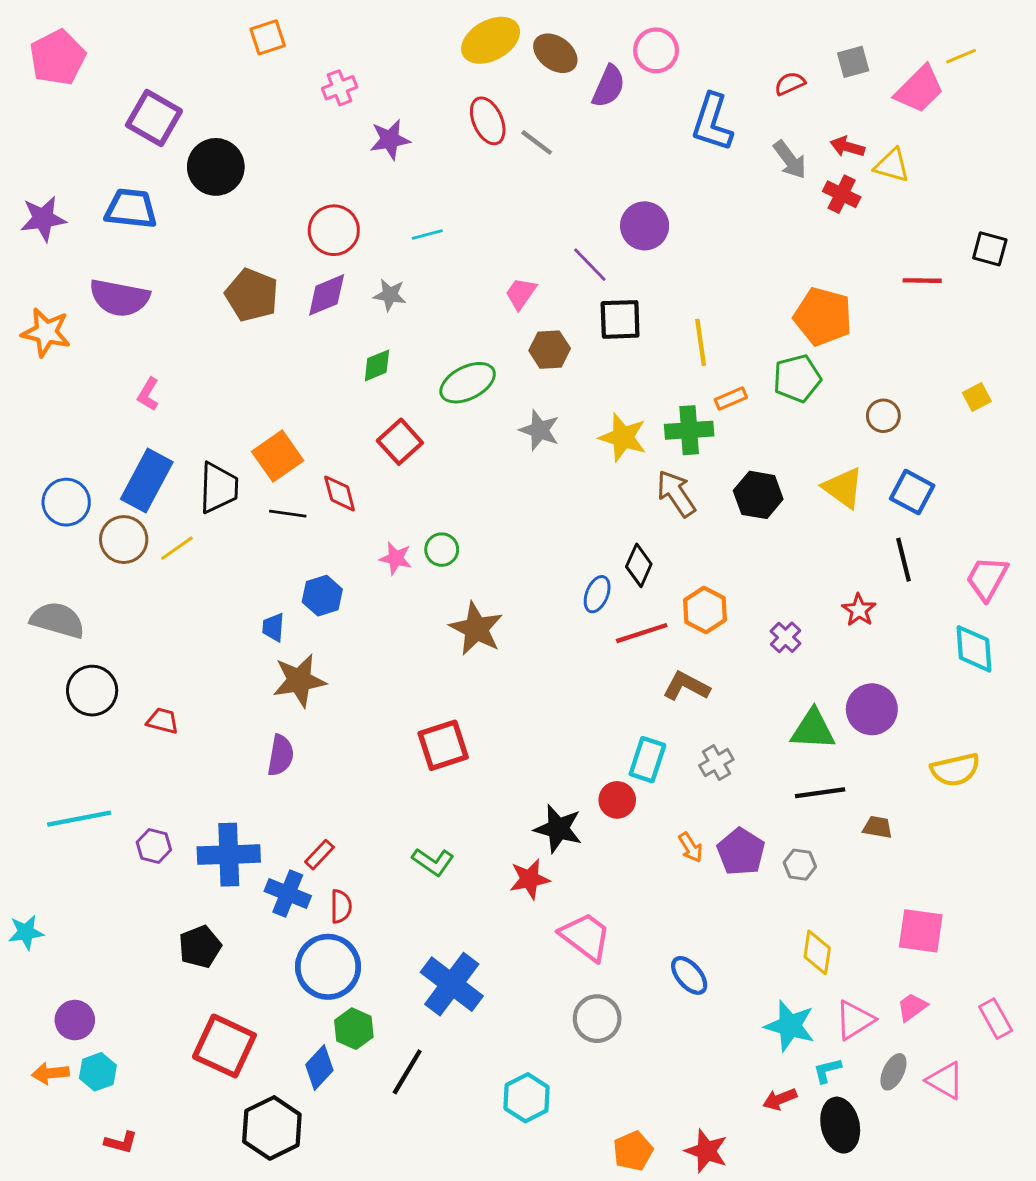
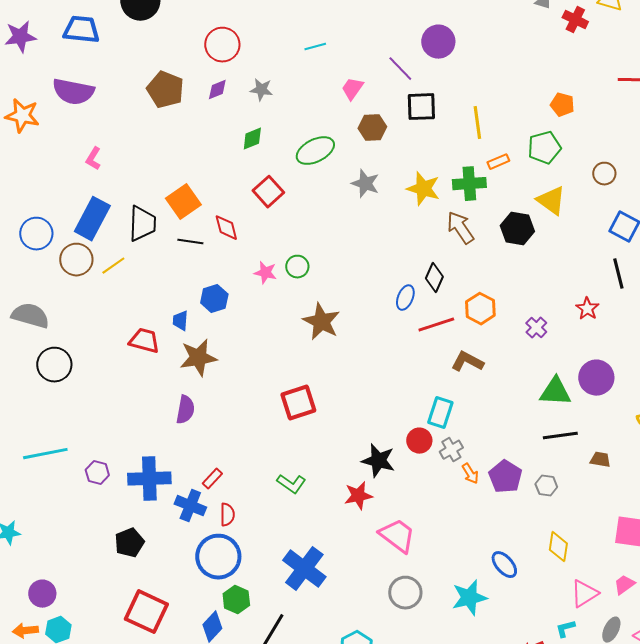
cyan line: (427, 235) -> (315, 47), moved
purple diamond: (327, 295) -> (217, 90), size x0.7
orange pentagon: (823, 317) -> (562, 105), size x0.6
yellow triangle: (843, 488) -> (551, 201), moved
red trapezoid: (163, 721) -> (144, 341), moved, size x1.4
gray cross: (716, 763) -> (451, 450), moved
blue ellipse: (689, 975) -> (504, 565), moved
cyan star: (790, 1026) -> (469, 598), moved, turned -30

